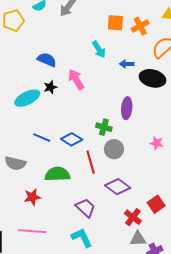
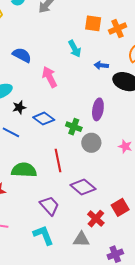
black star: (50, 87) -> (19, 107), moved
blue diamond: (72, 139) -> (44, 119), moved
gray circle: (114, 149) -> (91, 143), moved
gray triangle: (138, 239) -> (81, 239), moved

